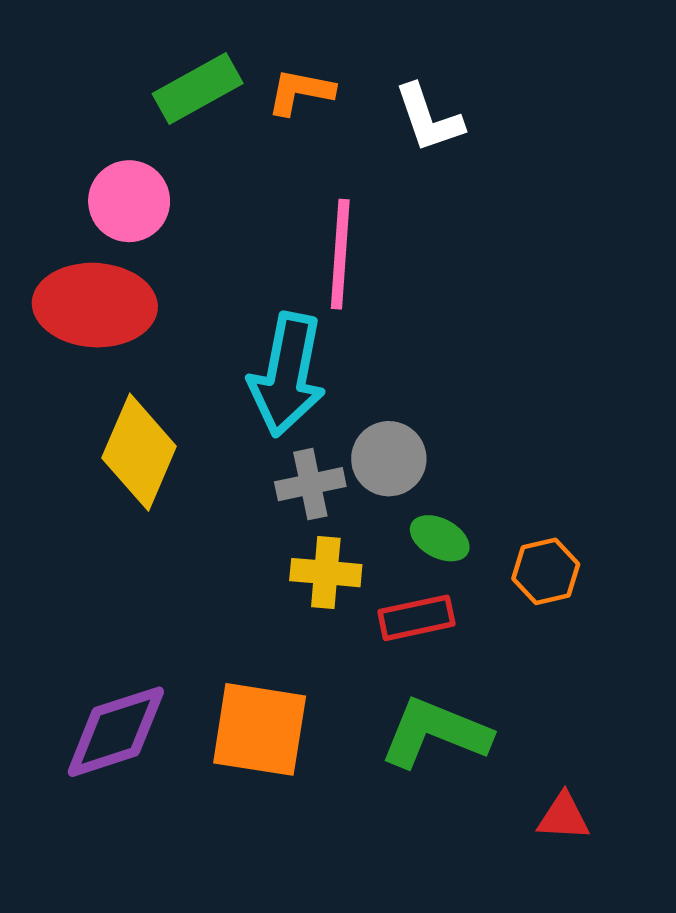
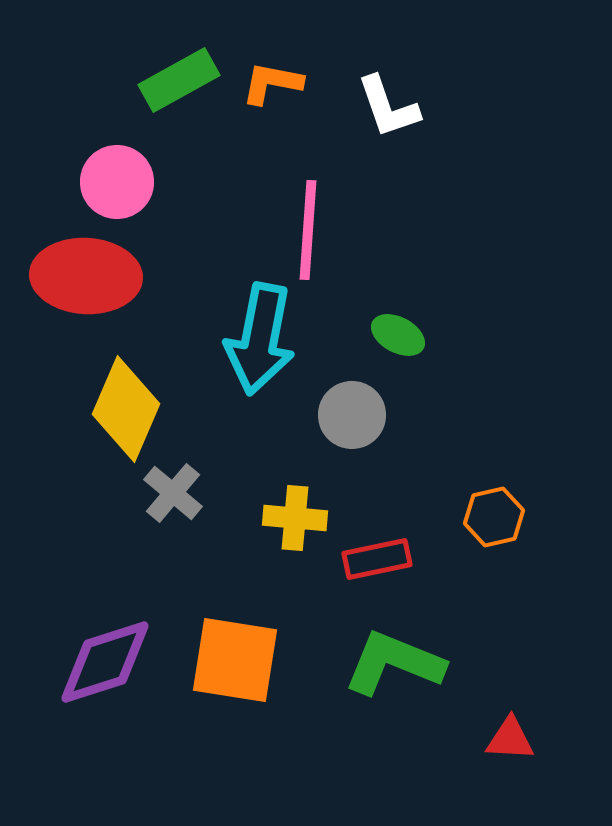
gray cross: (310, 484) -> (173, 493), moved, turned -38
green ellipse: (440, 538) -> (398, 335), moved

